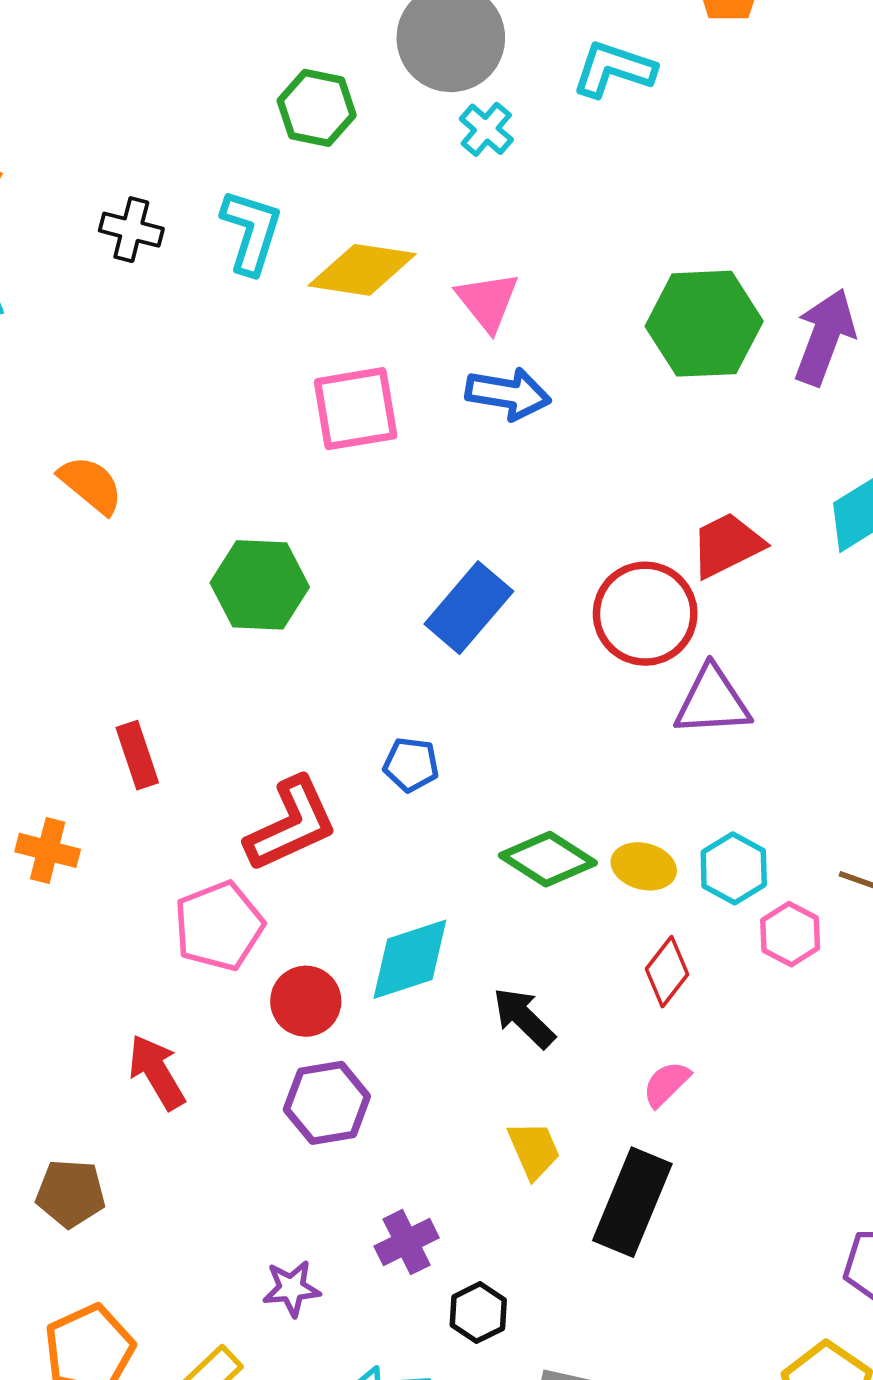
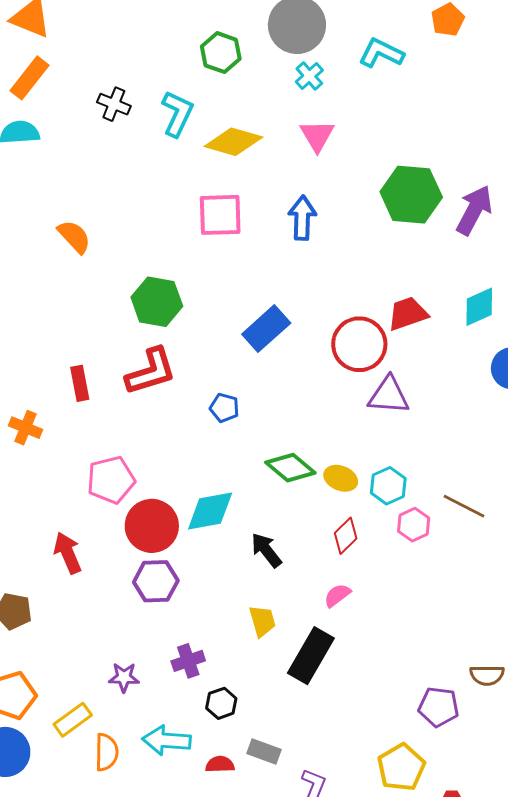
pink triangle: (488, 301) -> (317, 136), moved
blue arrow: (508, 394) -> (302, 218), turned -105
red L-shape: (291, 824) -> (151, 371), moved
red circle: (306, 1001) -> (152, 526), size x1.4

